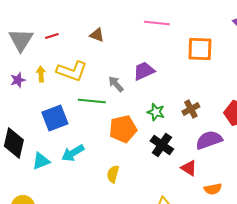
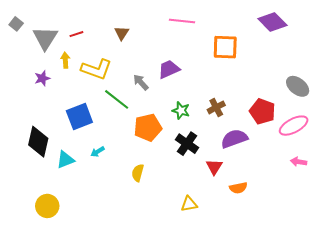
brown triangle: (97, 35) -> (122, 33), turned 42
yellow arrow: (41, 74) -> (65, 60), moved
green line: (92, 101) -> (117, 99), turned 32
cyan arrow: (73, 153) -> (98, 152), size x0.6
red triangle: (189, 168) -> (214, 167), turned 30

